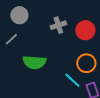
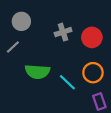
cyan line: (72, 80) -> (67, 82), moved

